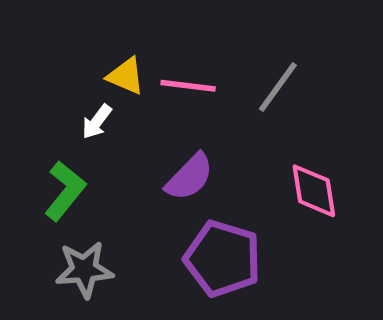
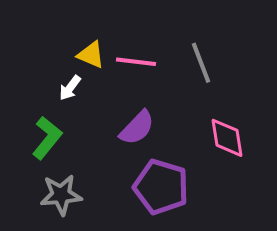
gray line: (278, 87) -> (201, 63), turned -57

